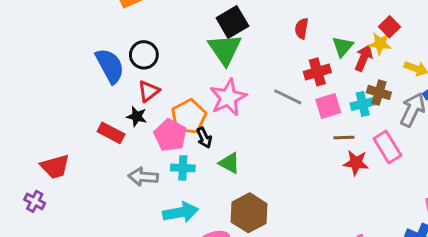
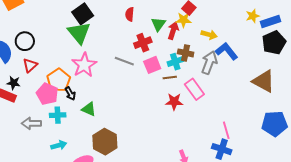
black star: (137, 117) -> (14, 83), moved
brown line: (344, 138) -> (170, 77), moved
cyan arrow: (181, 212) -> (59, 145), size x0.7

